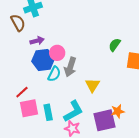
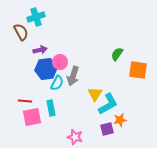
red line: (22, 92) -> (25, 101), turned 48
cyan L-shape: (73, 111) -> (108, 104), moved
cyan rectangle: (48, 112) -> (51, 108), moved
purple square: (105, 120) -> (107, 129), size x0.6

